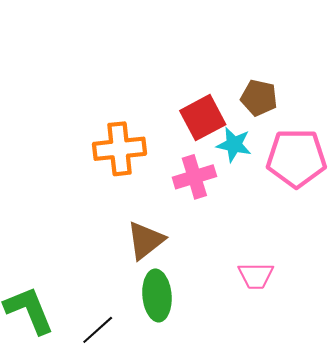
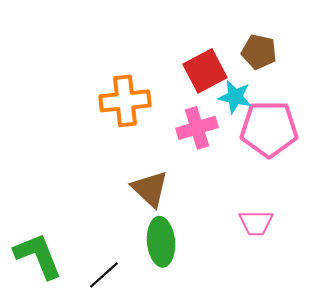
pink pentagon: (296, 158) -> (269, 129), moved
brown triangle: (146, 240) -> (150, 189), turned -39

